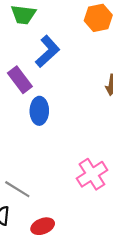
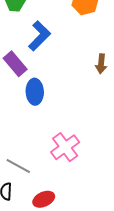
pink cross: (92, 174) -> (65, 147), moved

